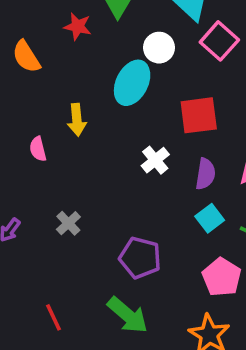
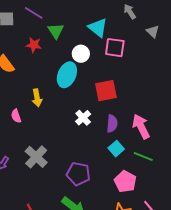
pink square: (219, 41) -> (115, 48), turned -30
gray cross: (68, 223) -> (36, 157), size x1.6

